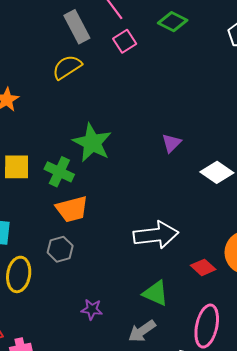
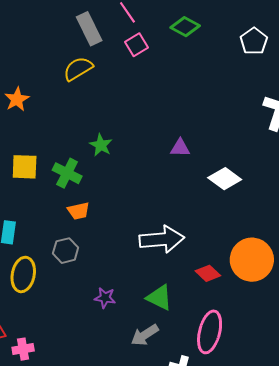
green star: (92, 143) -> (101, 145), size x0.6
purple triangle: (171, 143) -> (180, 148), turned 45
orange trapezoid: (72, 209) -> (79, 211), size x0.7
purple star: (92, 309) -> (105, 298), moved

